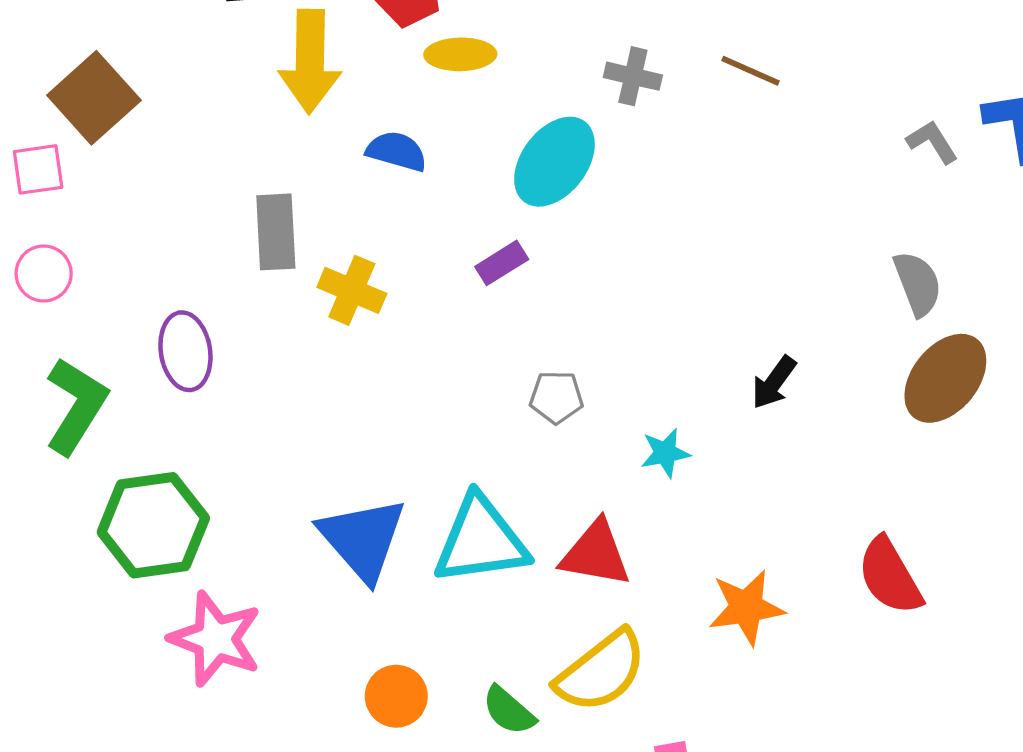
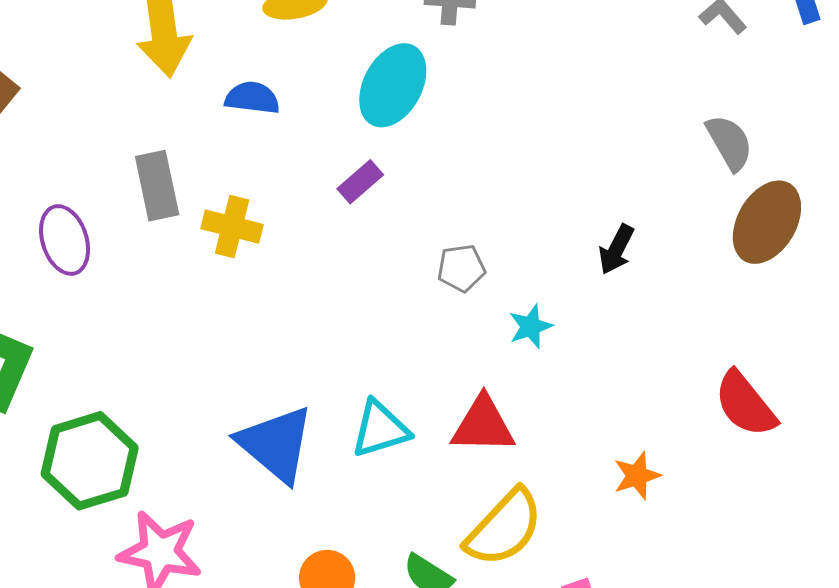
purple ellipse: (185, 351) -> (65, 240), moved
gray pentagon: (556, 397) -> (461, 268), moved
cyan triangle: (481, 540) -> (380, 429), size x0.7
orange star: (746, 607) -> (637, 476), moved, size x0.7

